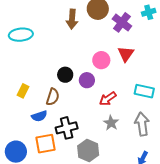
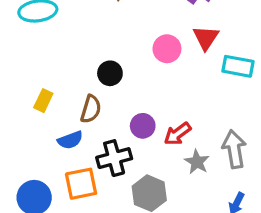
purple circle: (87, 80) -> (143, 126), moved
cyan rectangle: (144, 91) -> (238, 66), moved
red arrow: (108, 99) -> (177, 134), moved
gray star: (111, 123) -> (197, 162), moved

